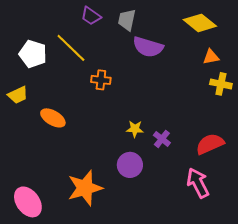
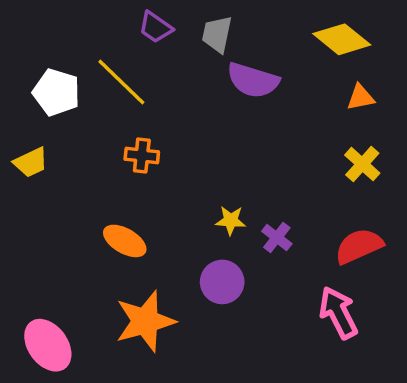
orange cross: (101, 80) -> (142, 155), moved
yellow cross: (221, 84) -> (362, 164), moved, turned 30
orange ellipse: (53, 118) -> (125, 241), moved

